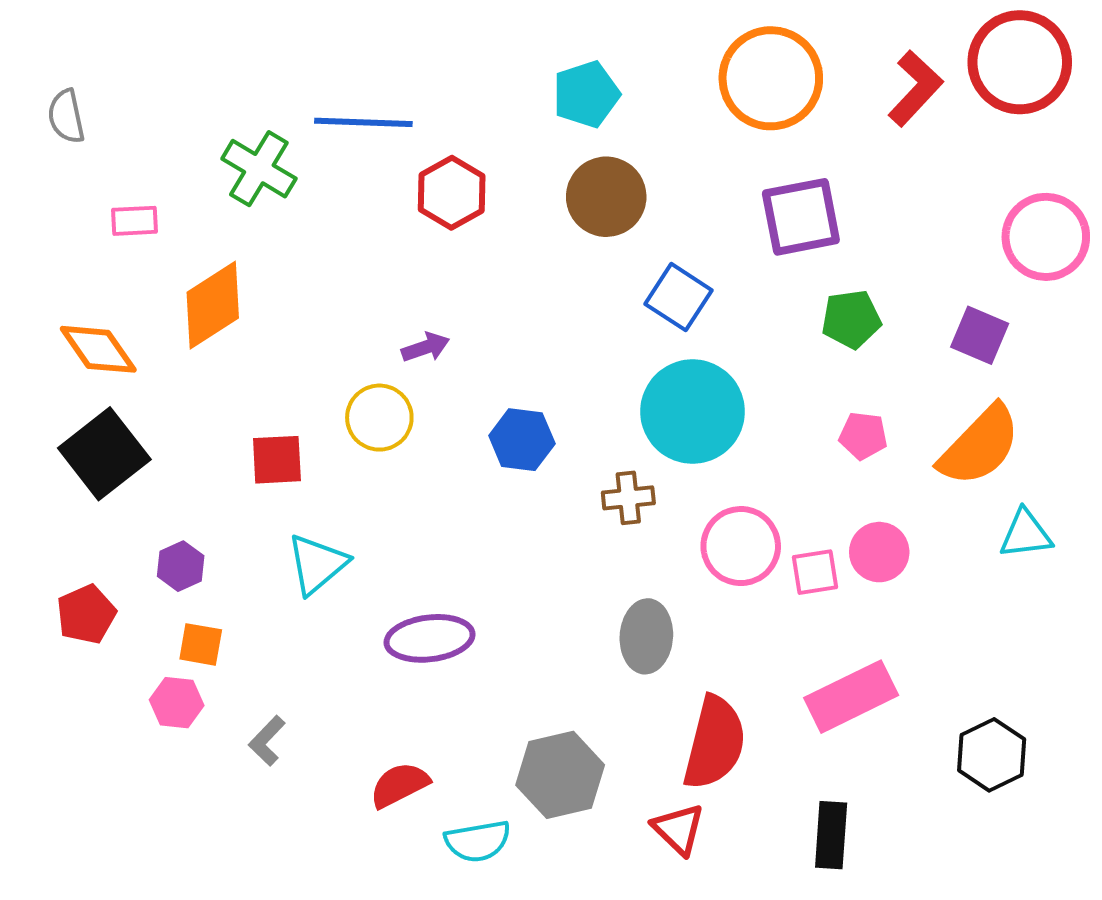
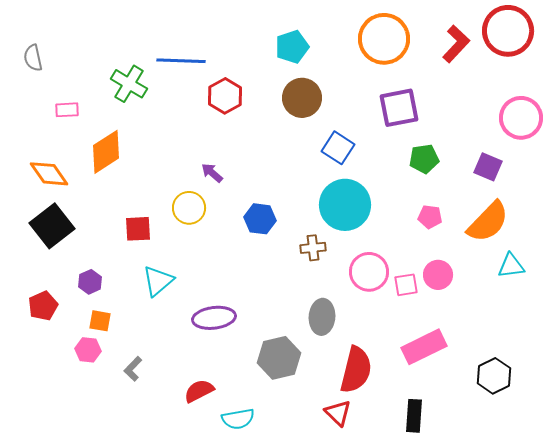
purple arrow: (426, 347) -> (212, 173), turned -120
gray hexagon: (560, 775) -> (279, 358), moved

